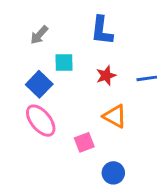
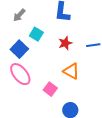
cyan square: (64, 62) -> (36, 34), turned 32
pink square: (84, 142) -> (50, 89), turned -32

